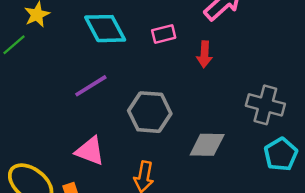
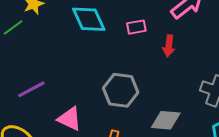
purple line: (91, 86) -> (31, 89), moved

